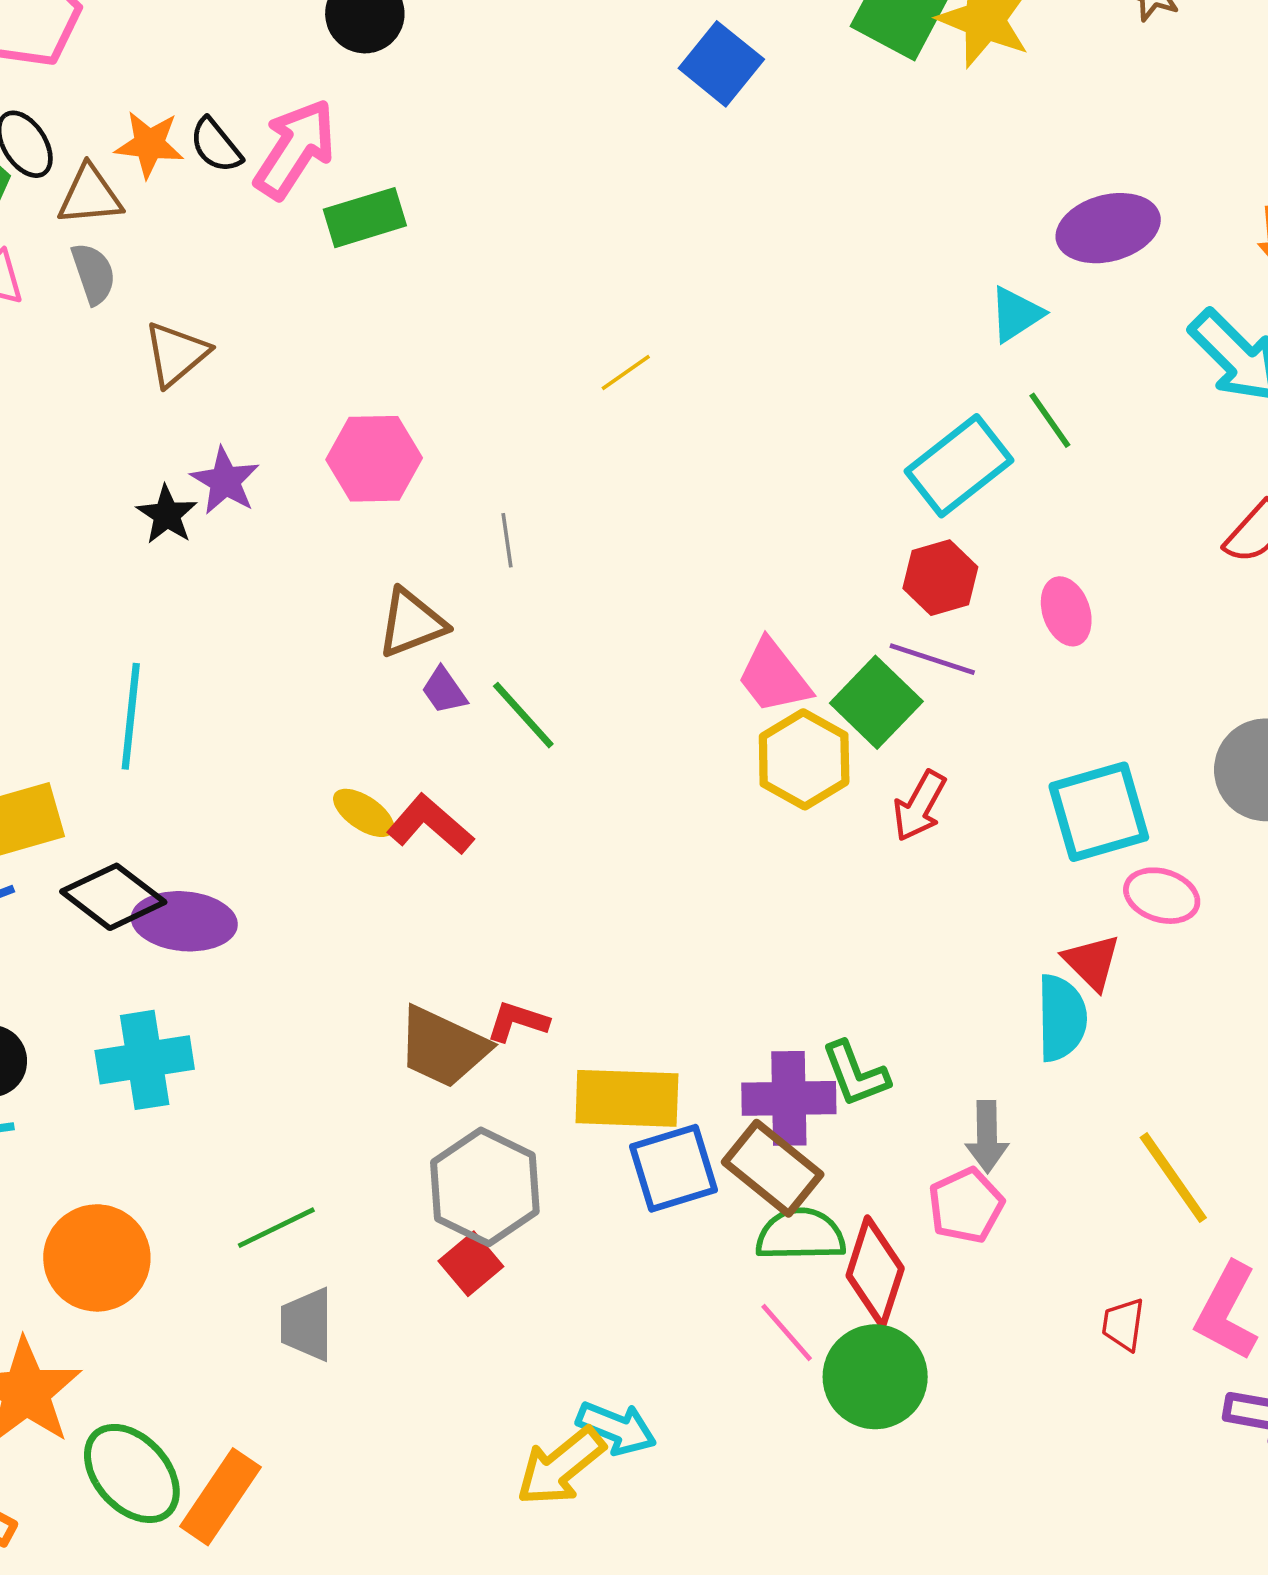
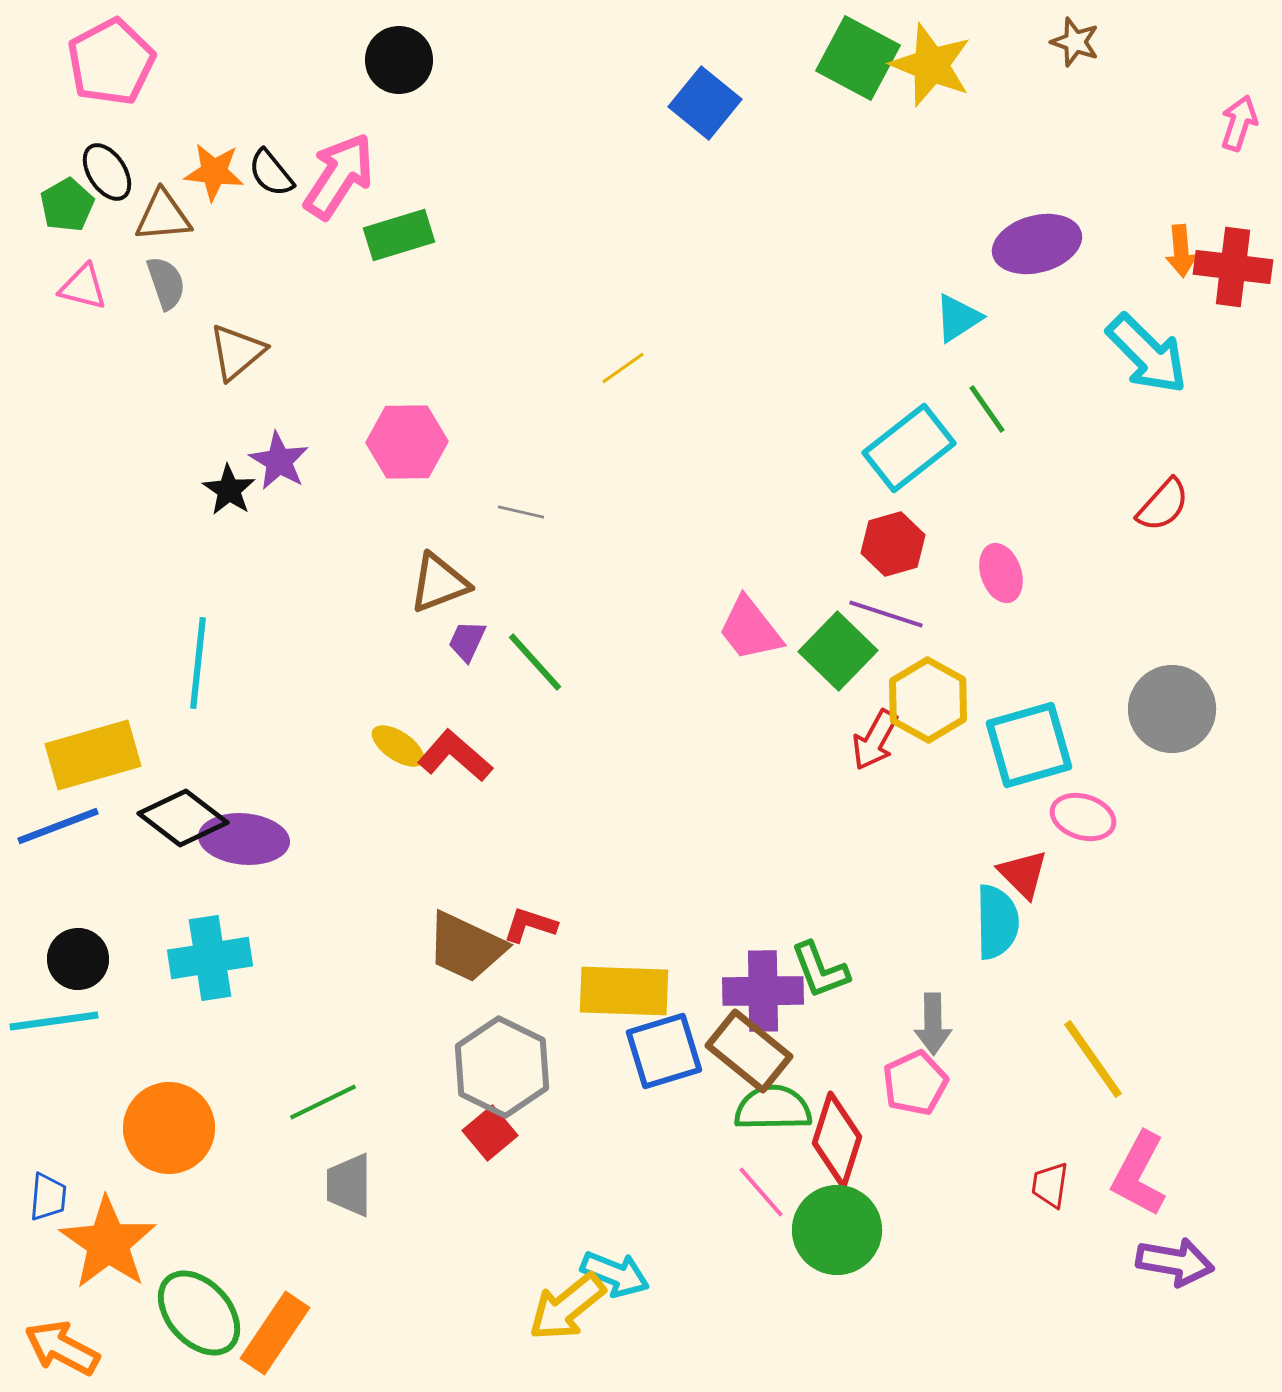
gray line: (507, 540) -> (521, 512), turned -69
purple trapezoid: (444, 691) -> (467, 641), turned 60
yellow hexagon: (804, 759) -> (928, 700), moved

